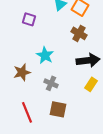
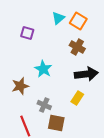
gray cross: (51, 83) -> (44, 105), moved
yellow rectangle: (91, 84) -> (77, 98), moved

